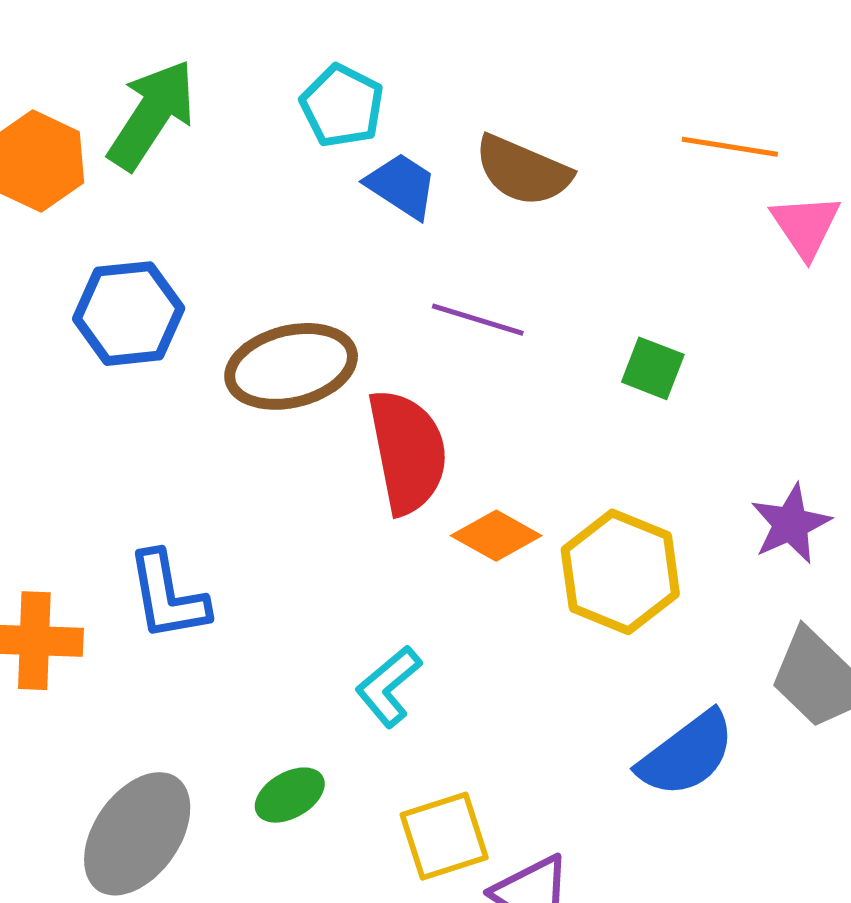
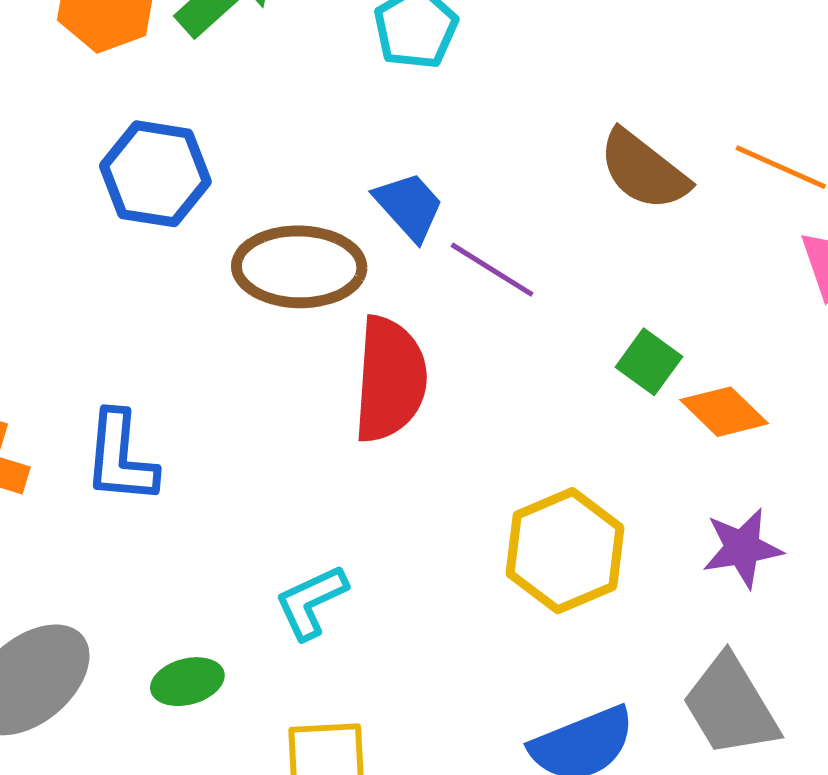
brown semicircle: (523, 171) -> (644, 170), moved
blue trapezoid: (402, 186) -> (409, 206), moved
orange diamond: (496, 536) -> (724, 412), moved

